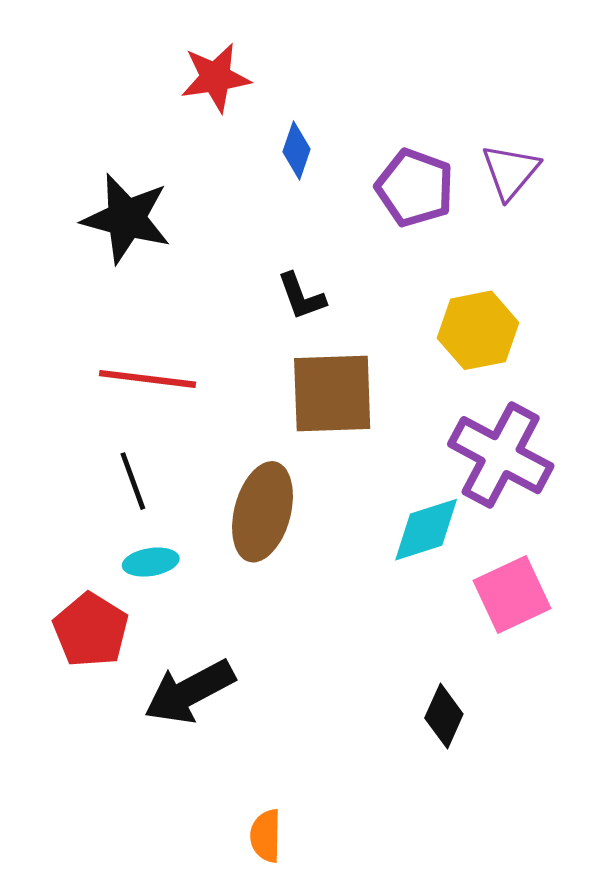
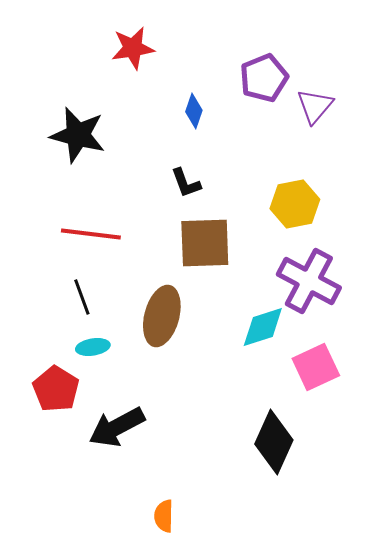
blue diamond: (297, 150) -> (194, 111), moved
purple pentagon: (415, 188) -> (264, 78), moved, turned 30
black diamond: (444, 716) -> (274, 442), size x1.6

